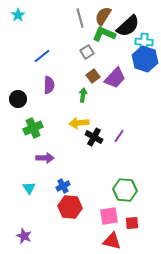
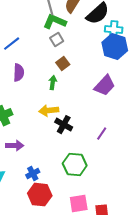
green L-shape: (104, 34) -> (55, 22), moved
purple trapezoid: (115, 78) -> (105, 86), moved
purple line: (119, 136) -> (102, 134), moved
green hexagon: (125, 190) -> (75, 165), moved

